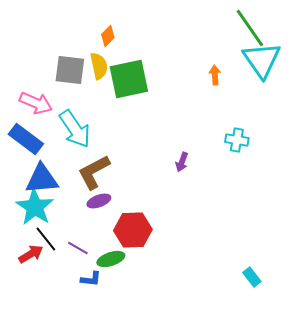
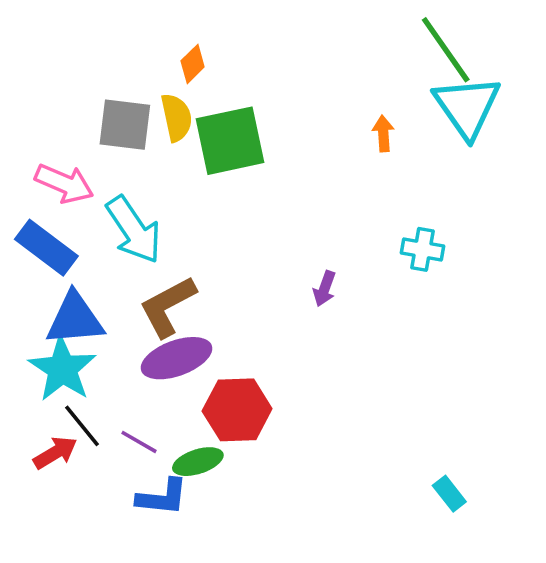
purple ellipse: (99, 201) -> (176, 358), size x1.6
blue L-shape: (91, 279) -> (162, 497), size x1.4

